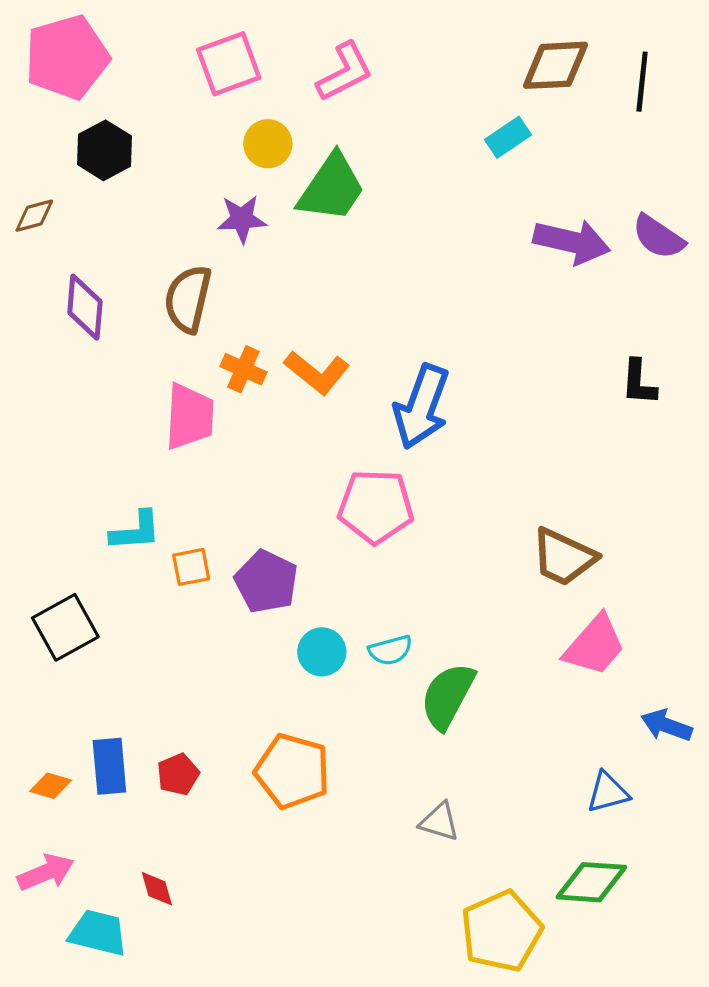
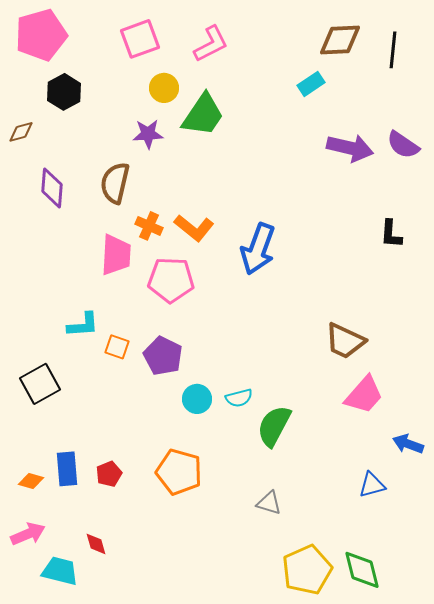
pink pentagon: (376, 506) -> (171, 280), moved
orange square: (191, 567) -> (117, 347), turned 30
green diamond: (591, 882) -> (362, 570), moved, turned 72

